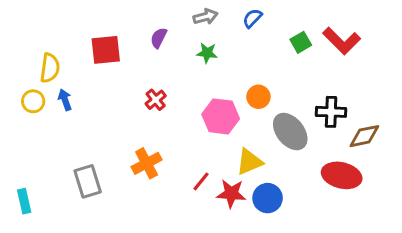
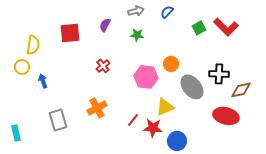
blue arrow: (65, 100) -> (43, 81), moved
blue circle: (268, 198) -> (177, 141), moved

